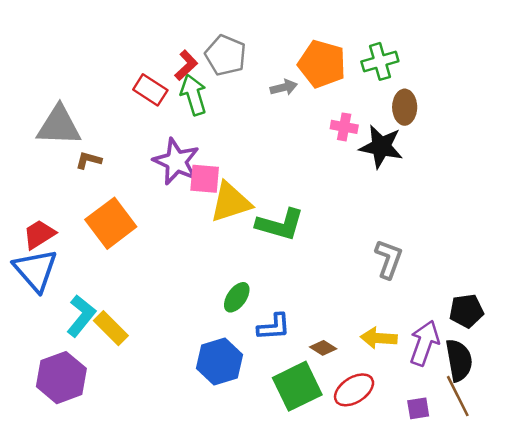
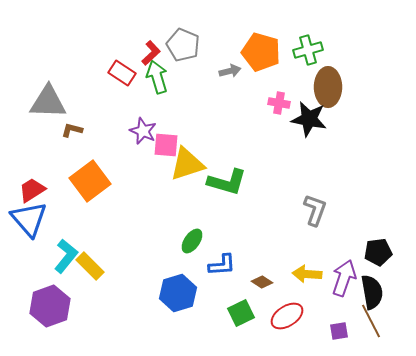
brown ellipse: (405, 107) -> (328, 87), size x1.4
purple star: (176, 161) -> (143, 131), size x0.7
green square: (297, 386) -> (241, 313), size x0.7

